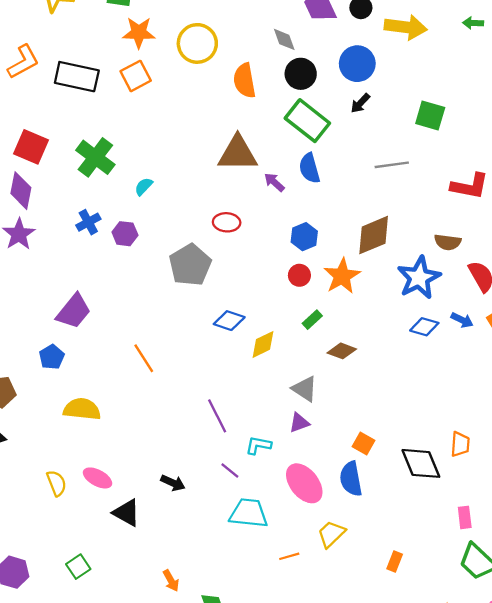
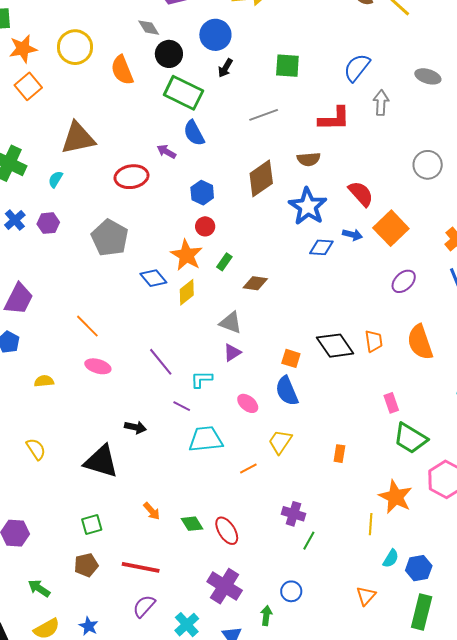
brown triangle: (238, 153) -> (78, 138), moved
red ellipse: (227, 222) -> (132, 177), moved, size x1.4
brown semicircle: (448, 242) -> (309, 159), moved
orange star: (342, 276) -> (187, 255), moved
blue diamond: (229, 321) -> (153, 278), turned 44
yellow semicircle: (82, 409) -> (44, 381), size x0.6
black diamond: (421, 463) -> (335, 346), moved
pink ellipse: (97, 478) -> (98, 366), moved
pink ellipse: (304, 483) -> (248, 403), size x0.6
black triangle: (127, 513) -> (101, 461), size x1.4
green square: (78, 567) -> (92, 524), moved, turned 30

